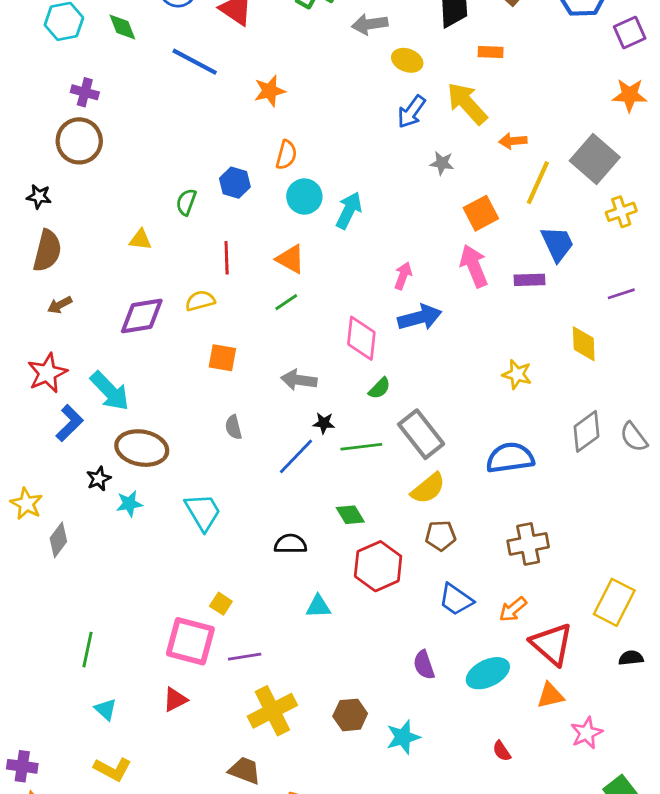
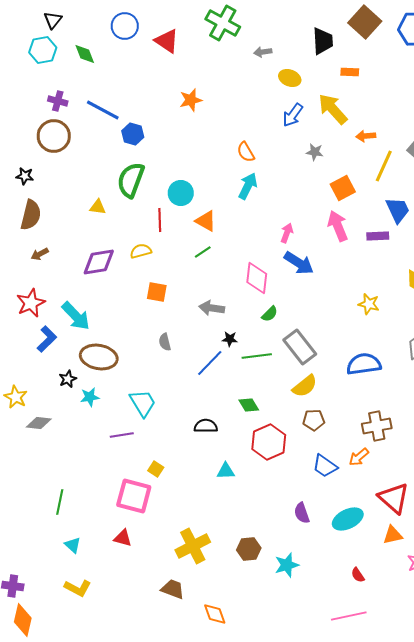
gray arrow: (370, 24) -> (263, 52), size x0.7
blue line: (195, 62) -> (103, 110), moved
orange semicircle: (286, 155) -> (246, 152), moved, turned 135
blue hexagon: (235, 183) -> (133, 134), moved
cyan circle: (304, 197) -> (181, 193), moved
green semicircle: (186, 202) -> (131, 180), size x1.8
blue arrow: (420, 317) -> (299, 263), turned 48
gray diamond: (58, 540) -> (39, 423), turned 60
orange arrow: (513, 609) -> (359, 457), moved
purple line: (245, 657) -> (122, 435), moved
red triangle: (175, 700) -> (123, 538), turned 42

